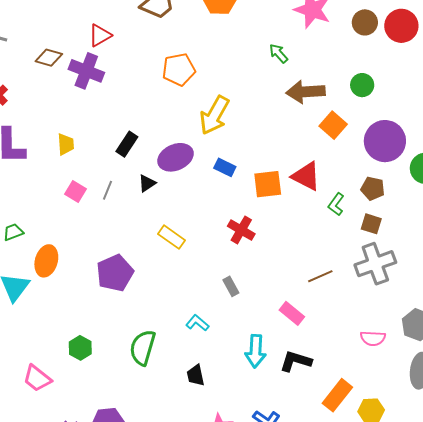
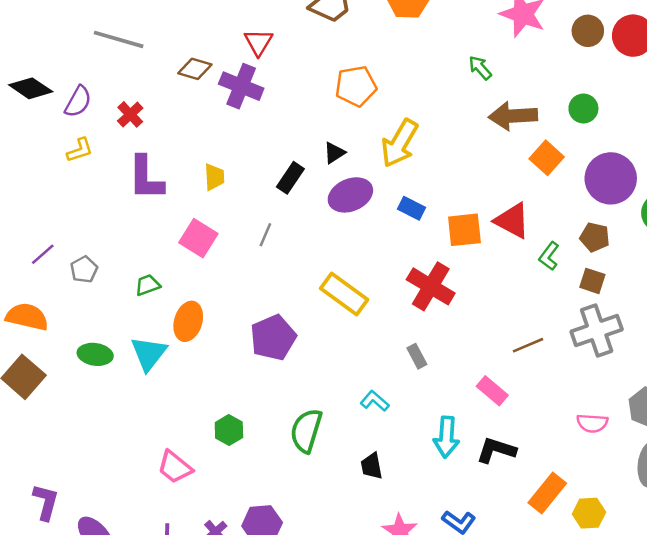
red triangle: (100, 35) -> (259, 42), turned -30
black triangle: (147, 183) -> (334, 153), moved
pink square: (75, 192) -> (198, 238), moved, size x1.4
red cross: (241, 230) -> (431, 286), size x1.4
yellow rectangle: (172, 237) -> (344, 294), size x1.4

